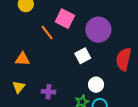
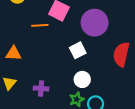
orange line: (47, 33) -> (40, 25), turned -56
white circle: (96, 85) -> (82, 79), moved

